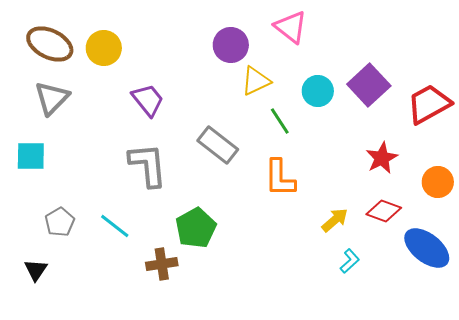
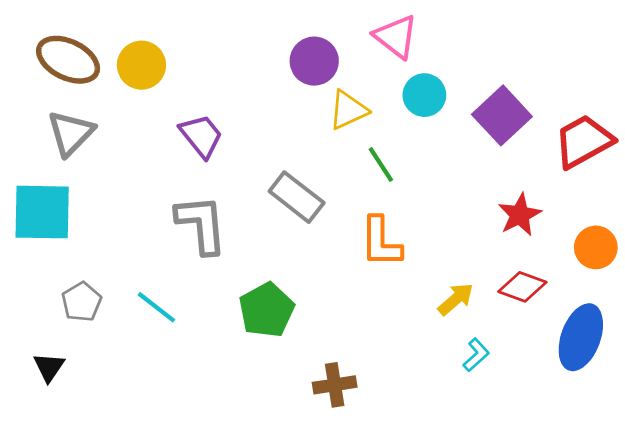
cyan circle: (318, 91) -> (424, 95), moved
cyan square: (31, 156) -> (42, 212), size x1.5
blue ellipse: (427, 248) -> (581, 337), turned 72
brown cross: (162, 264) -> (335, 385), moved

